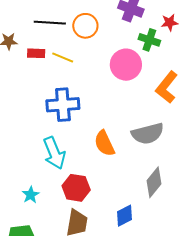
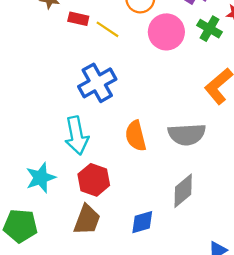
pink circle: (126, 65) -> (166, 32), moved
blue cross: (63, 105) -> (97, 83), turned -36
cyan star: (31, 195) -> (41, 178), size x1.5

